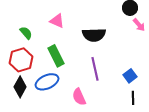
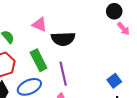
black semicircle: (94, 35) -> (63, 39), moved
purple line: (95, 69) -> (63, 74), moved

